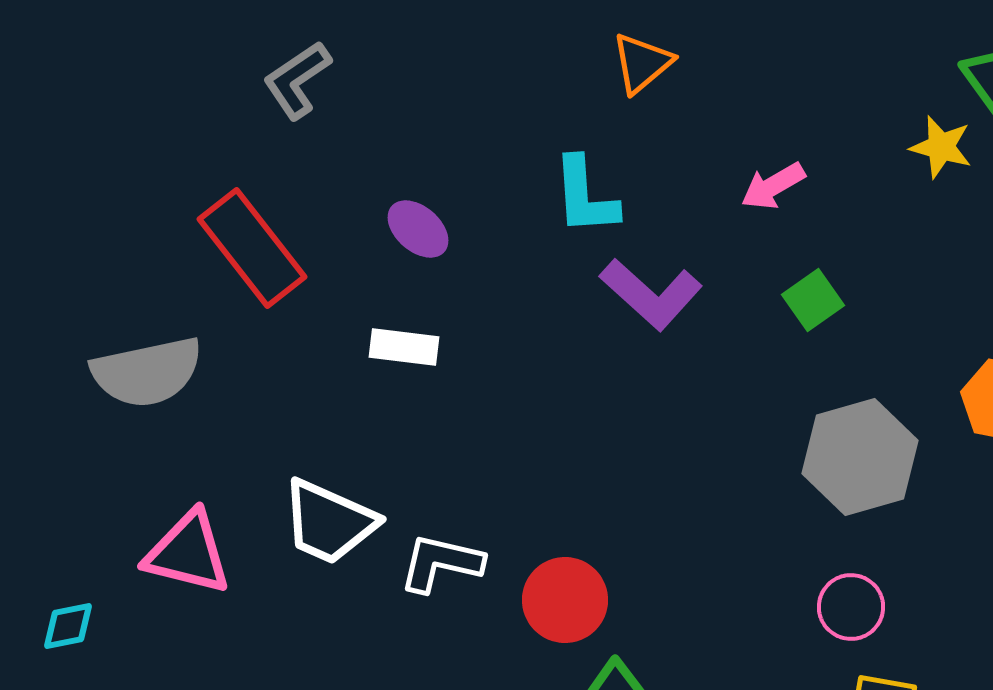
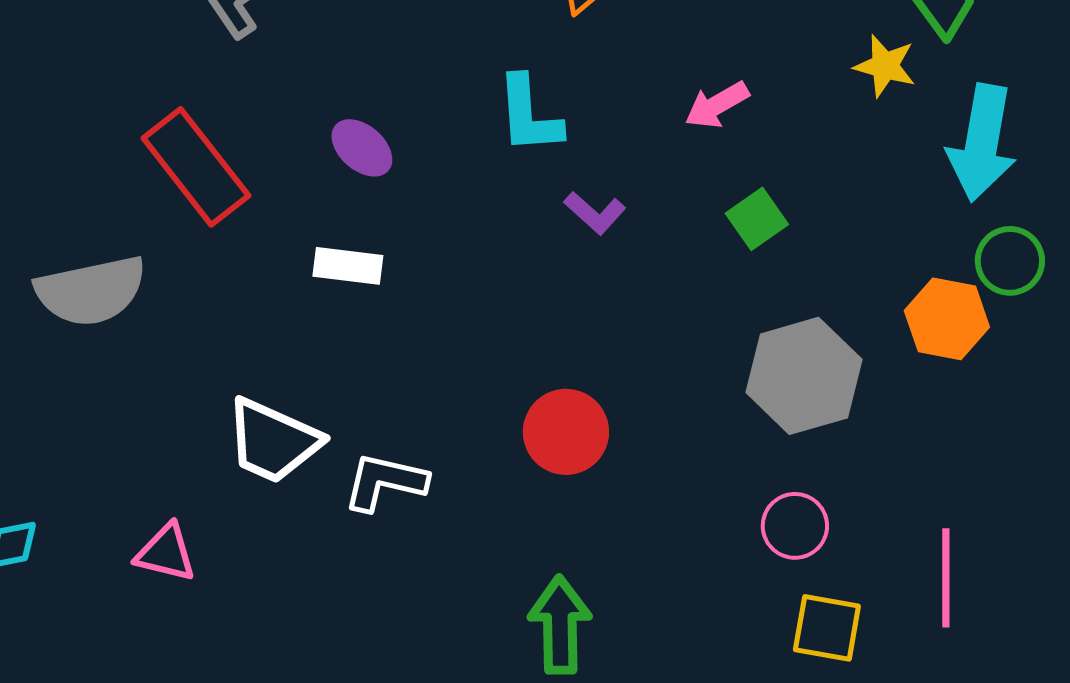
purple L-shape: (651, 294) -> (595, 213), size x0.6
pink triangle: (188, 553) -> (166, 553), moved, size x0.7
red circle: (565, 600) -> (566, 432), moved

